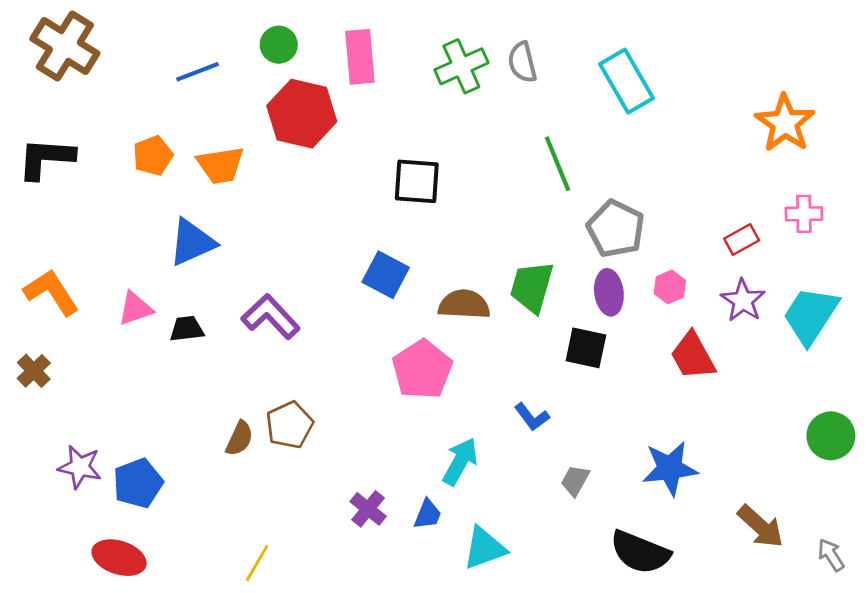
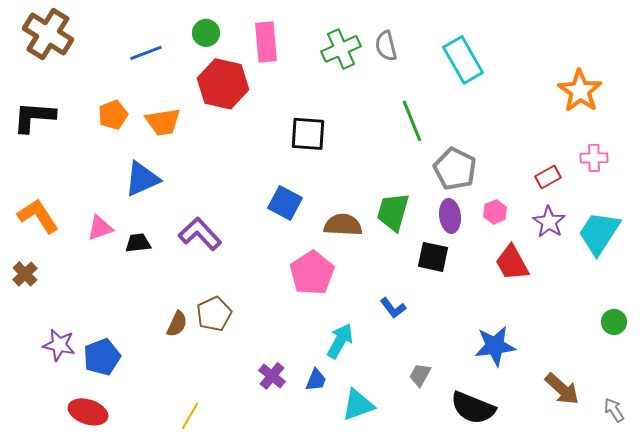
green circle: (831, 436) -> (614, 322), size x0.7
gray trapezoid: (575, 480) -> (420, 375), moved

